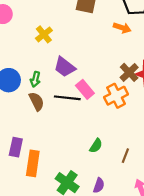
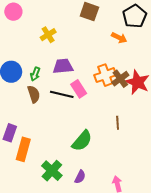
purple trapezoid: (65, 67) -> (63, 66), turned 130
orange cross: (116, 96) -> (105, 75), moved
green semicircle: (96, 146) -> (82, 141), size x1.6
brown line: (125, 156) -> (118, 123), moved, turned -32

